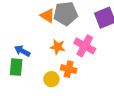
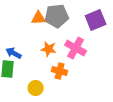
orange triangle: (47, 16) -> (39, 18), turned -35
yellow circle: (51, 79) -> (36, 88), moved

